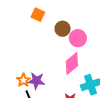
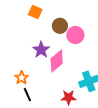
pink diamond: (72, 63) -> (57, 61), moved
purple star: (36, 81) -> (41, 50), moved, turned 30

